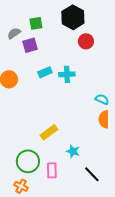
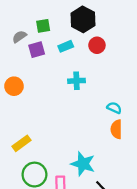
cyan rectangle: (45, 72) -> (66, 46), moved
yellow rectangle: (49, 132) -> (22, 143), moved
cyan star: (73, 151) -> (83, 164), size x1.6

